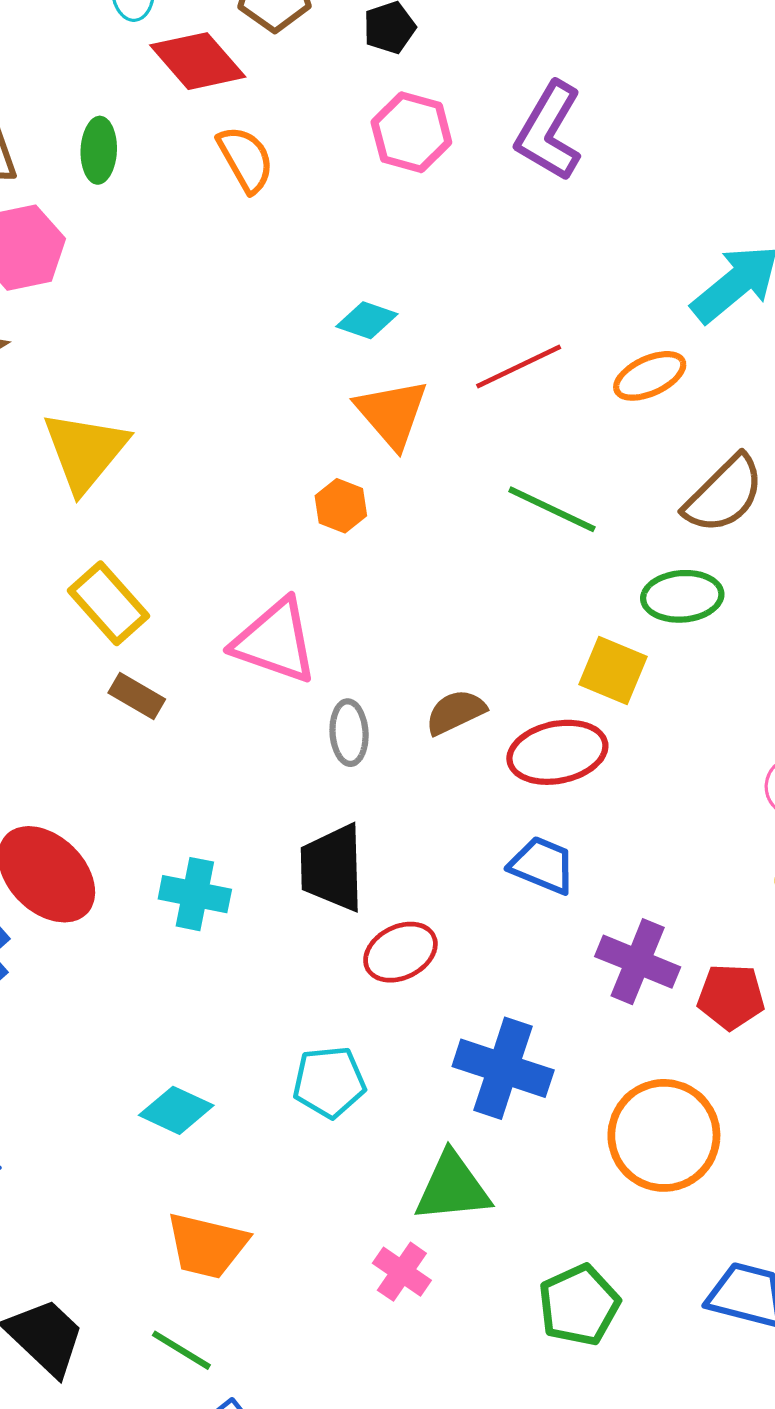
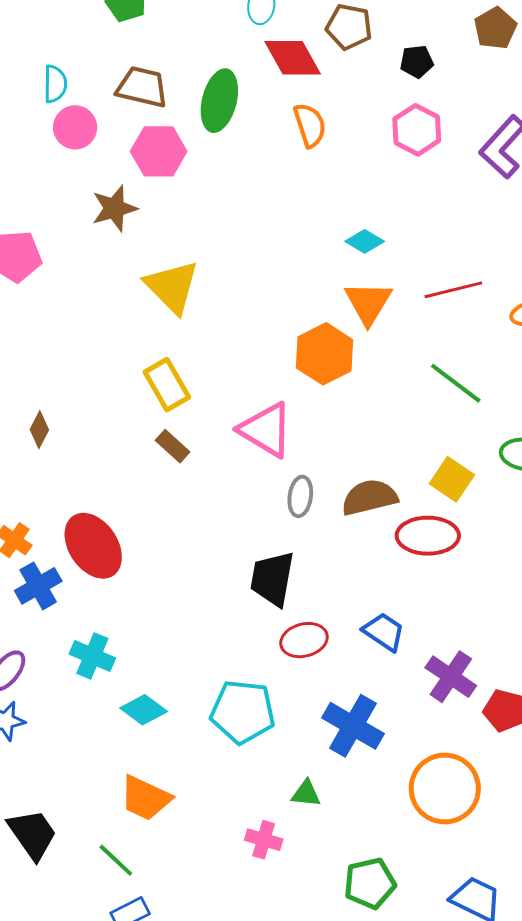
green ellipse: (99, 150) -> (219, 101), size x1.5
yellow triangle: (85, 451) -> (172, 287), turned -36
orange hexagon: (341, 506) -> (325, 354), size x1.8
yellow square: (613, 670) -> (452, 479), moved
brown semicircle: (456, 712) -> (369, 497), size x1.4
blue trapezoid: (542, 865) -> (384, 632), moved
cyan cross: (195, 894) -> (92, 656), moved
cyan pentagon: (329, 1082) -> (243, 712), size x1.4
green triangle: (452, 1187) -> (306, 794), size x0.6
pink cross: (402, 1272) -> (264, 840), turned -30

